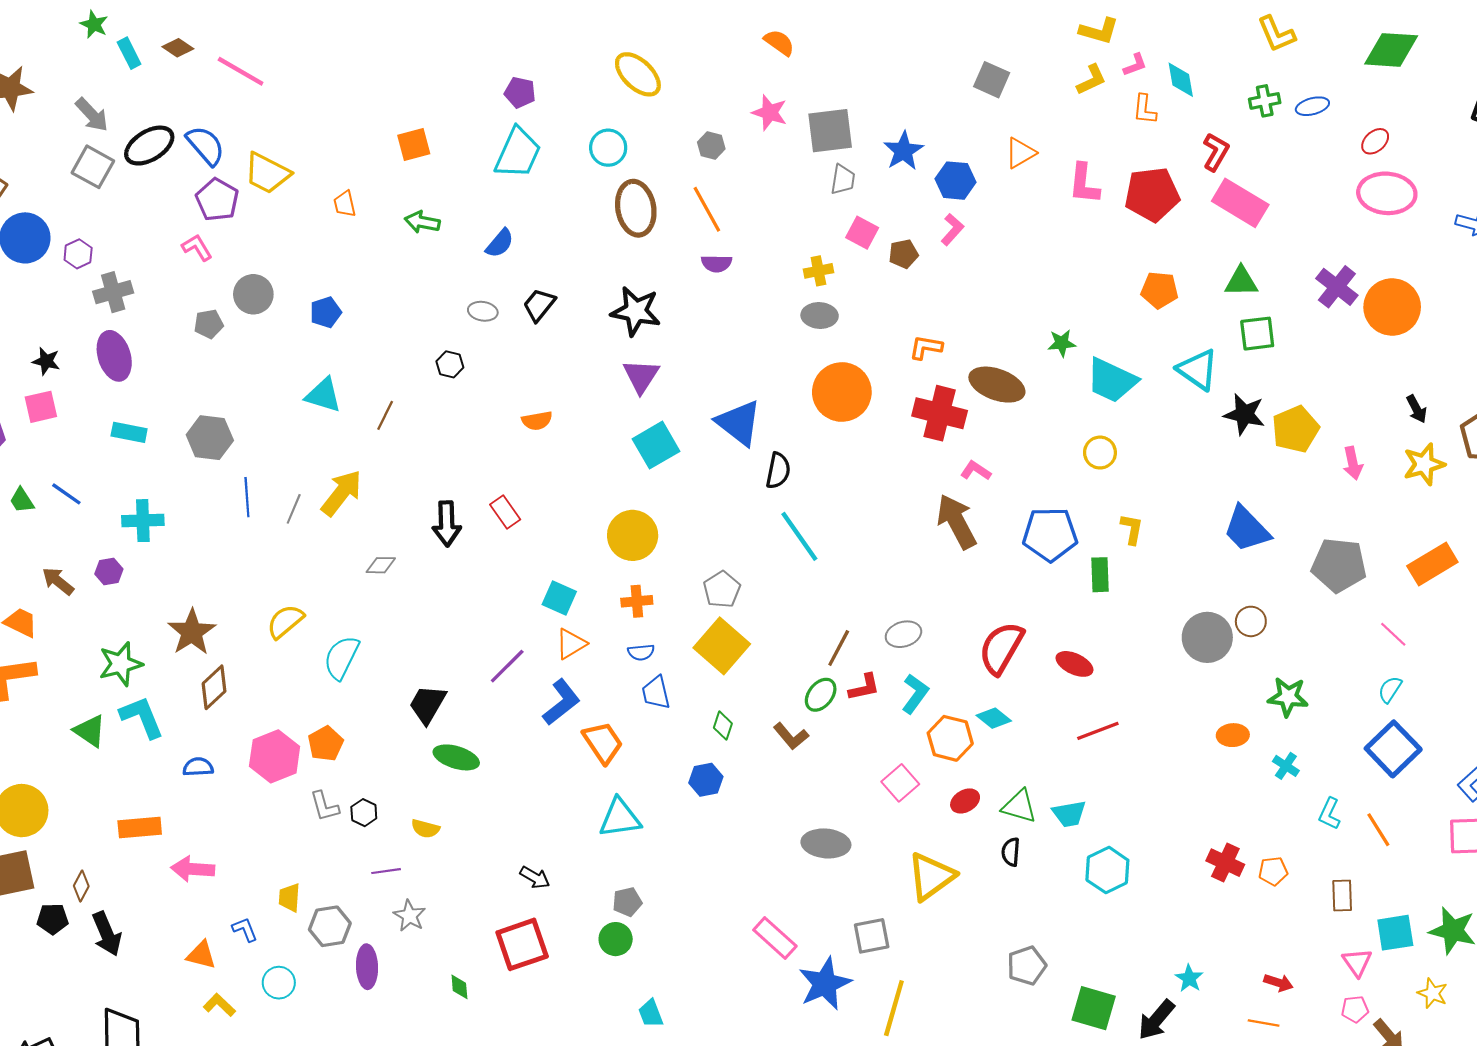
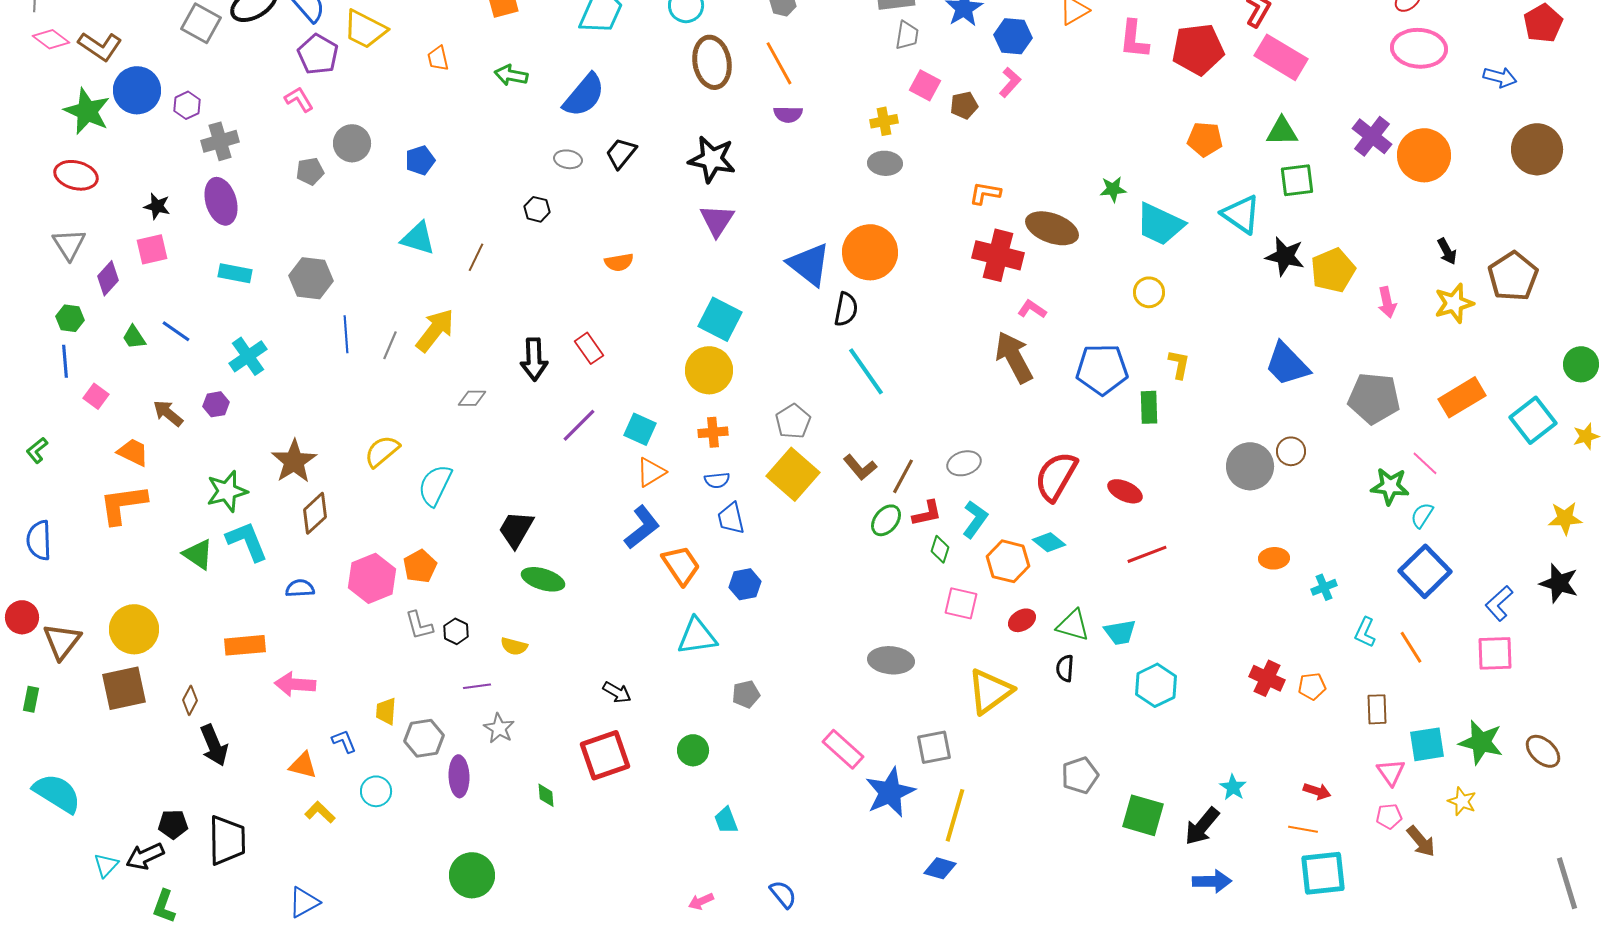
blue semicircle: (500, 243) -> (584, 95), size x1.6
orange circle: (842, 392) -> (870, 252), moved
cyan square: (656, 445) -> (720, 319), moved, turned -33
cyan cross: (143, 521) -> (248, 356), turned -33
purple line: (507, 666) -> (579, 425), moved
green star: (1288, 697) -> (1390, 486), moved
green diamond: (723, 726) -> (940, 549), moved
brown L-shape: (791, 736) -> (860, 467), moved
cyan cross: (1286, 766) -> (1324, 587), turned 35
blue hexagon: (706, 780) -> (745, 584), moved
pink square: (900, 783) -> (961, 603), turned -36
gray pentagon: (627, 902) -> (746, 694), moved
black pentagon: (53, 919) -> (173, 824), moved

